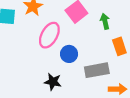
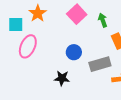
pink ellipse: (49, 35) -> (28, 46), moved

